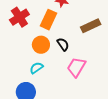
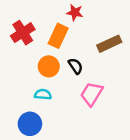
cyan semicircle: (36, 68) -> (43, 94), turned 40

